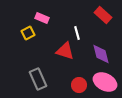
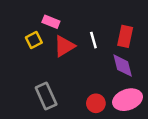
red rectangle: (103, 15) -> (125, 36), moved, turned 60
red triangle: (65, 51) -> (64, 46), moved, turned -48
pink ellipse: (105, 82) -> (128, 100), turned -45

